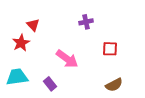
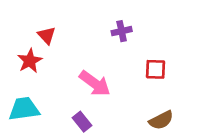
purple rectangle: (50, 84) -> (82, 122), moved

